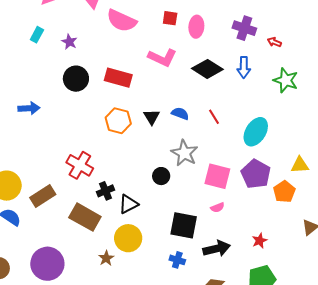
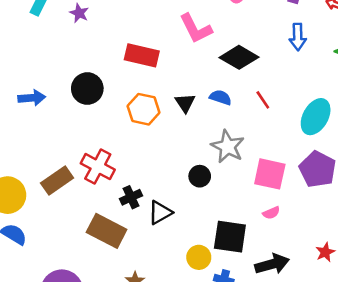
pink L-shape: (162, 58) -> (196, 29), turned 40
black diamond: (207, 69) -> (239, 57), moved
black circle: (76, 79) -> (87, 89), moved
brown rectangle: (43, 196) -> (57, 180), moved
yellow circle: (128, 238) -> (199, 257), moved, size x0.7

